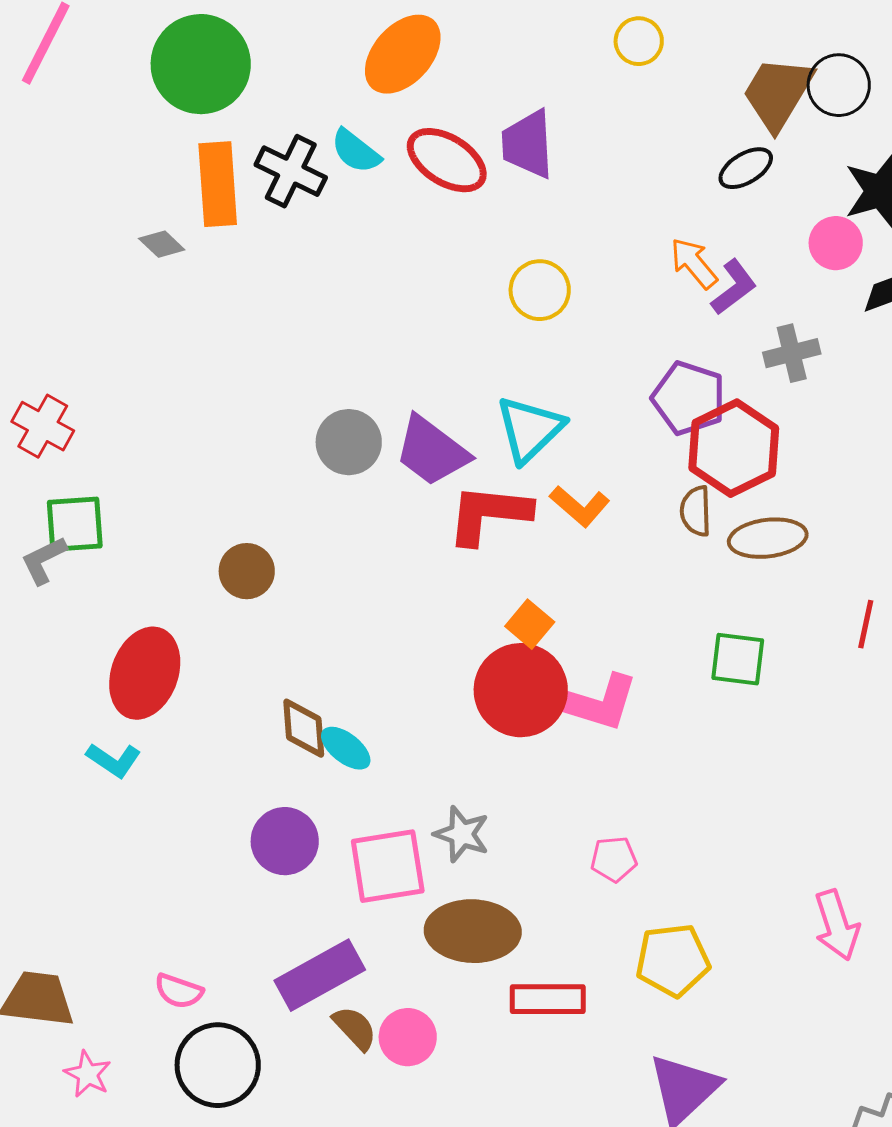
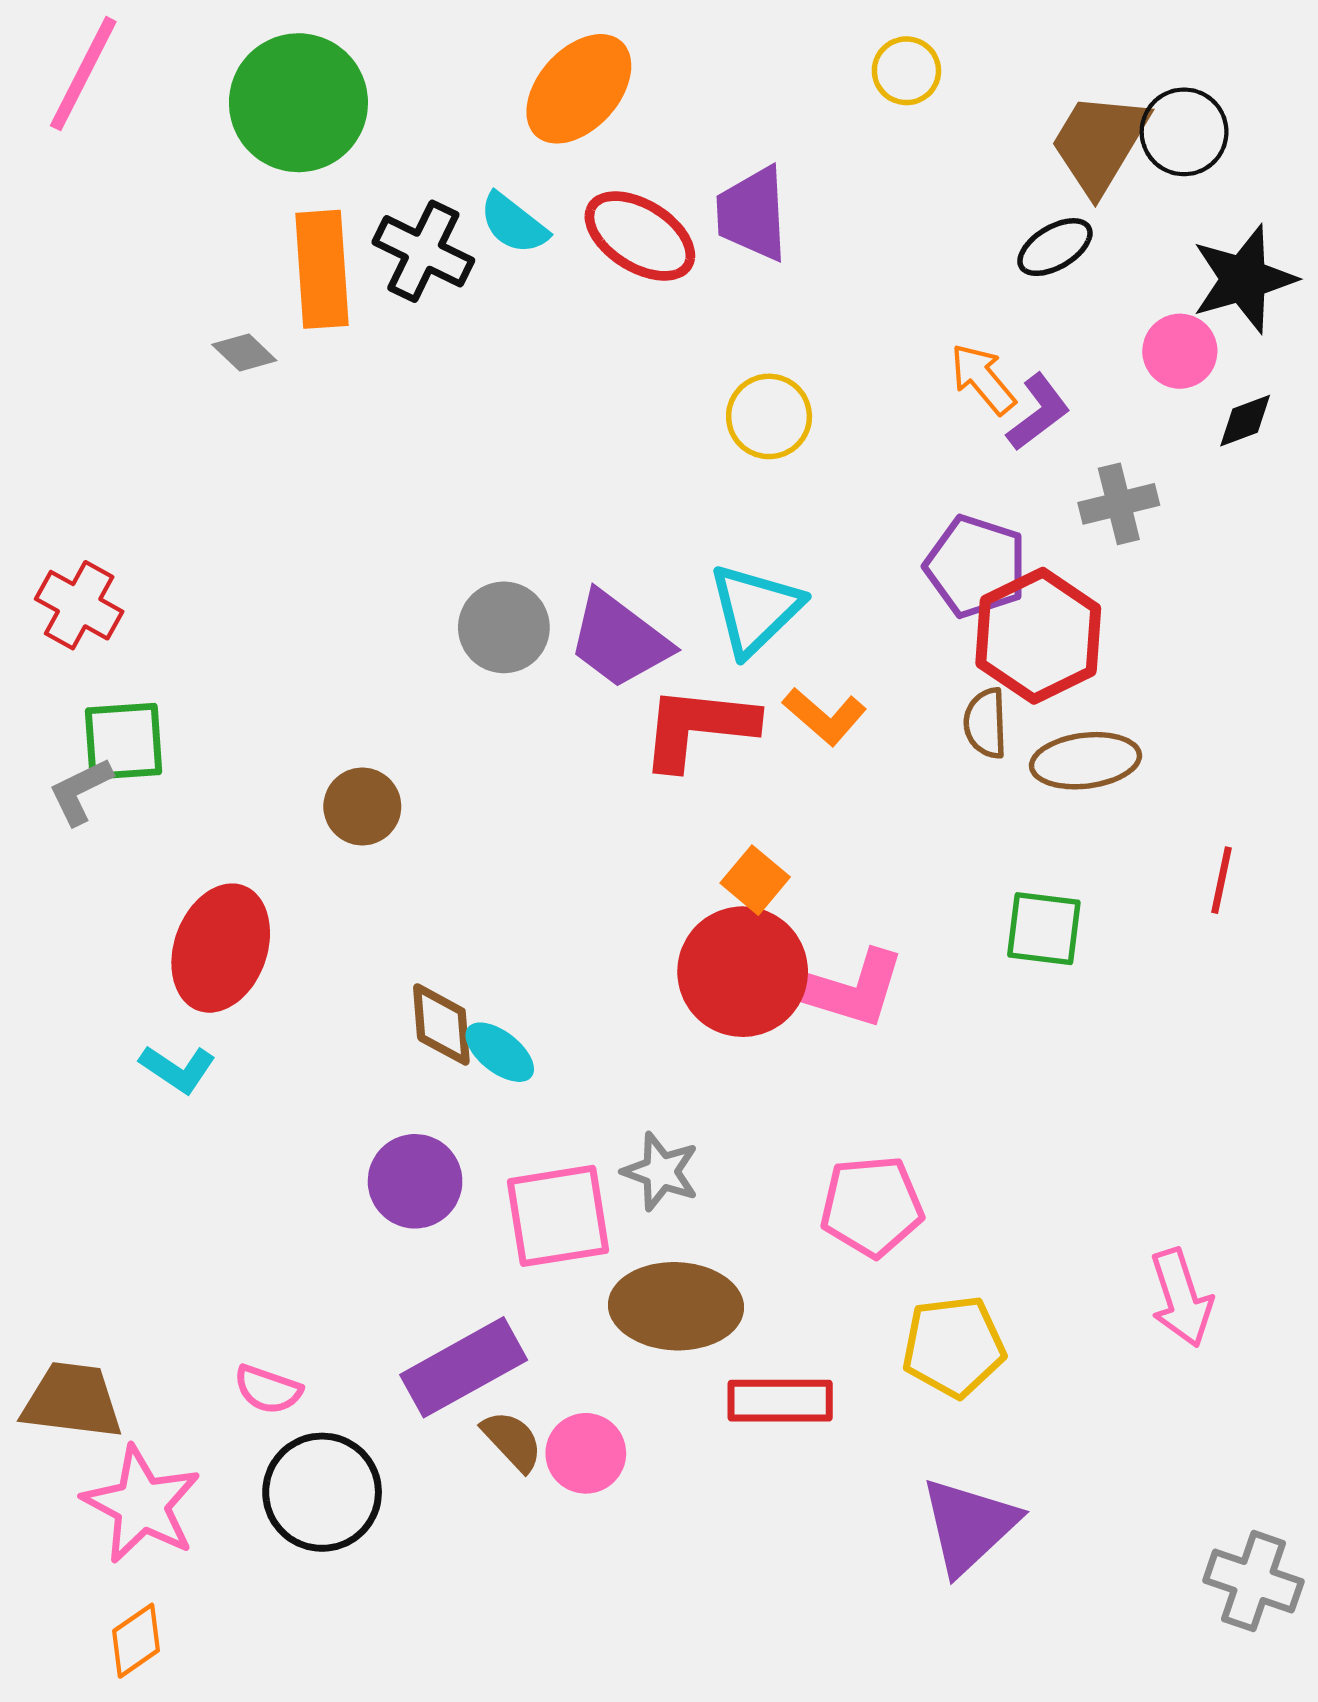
pink pentagon: (614, 859) -> (872, 1206), size x1.6
pink star: (88, 1074) -> (142, 1505), size x1.8

